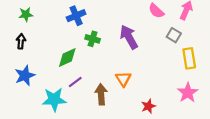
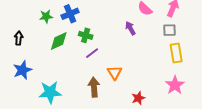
green star: (26, 14) -> (46, 16), moved
gray square: (174, 35) -> (169, 30), moved, turned -32
purple arrow: (129, 37) -> (130, 28), moved, size x0.6
green diamond: (67, 58) -> (59, 41), moved
purple line: (75, 82) -> (92, 53), moved

